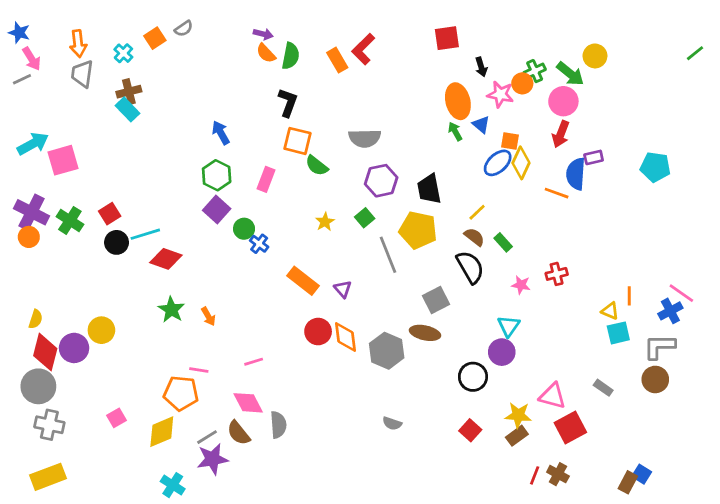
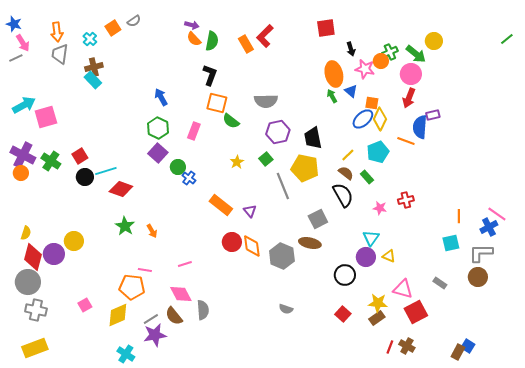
cyan pentagon: (655, 167) -> (378, 152), moved, turned -30
yellow triangle: (610, 311) -> (389, 256), moved

